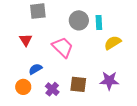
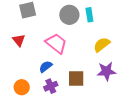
yellow semicircle: (113, 43) -> (102, 45), moved
blue semicircle: (35, 69) -> (46, 67), moved
purple cross: (52, 89) -> (51, 86), turned 32

